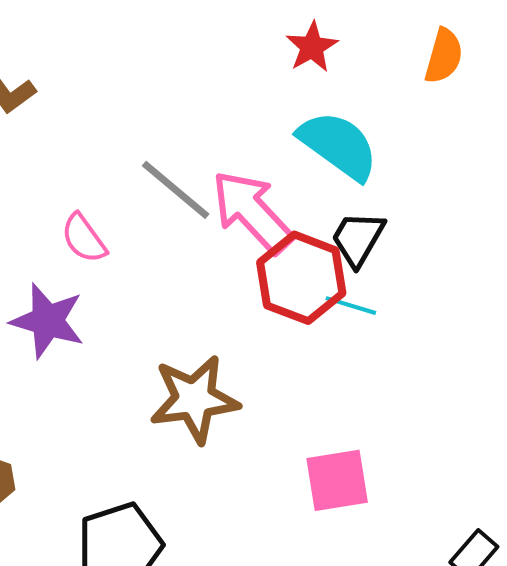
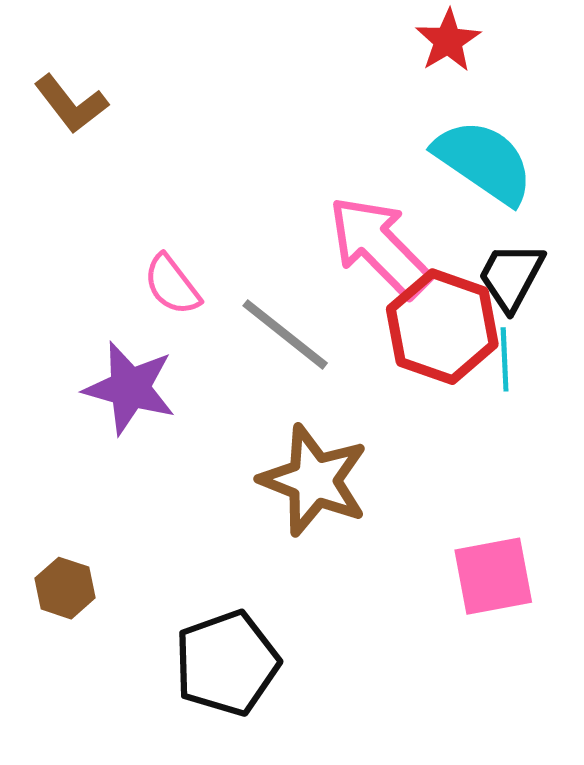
gray line: (176, 190) -> (285, 334), moved
cyan line: (351, 306) -> (505, 359), turned 72
brown star: (194, 399) -> (314, 480), turned 30

